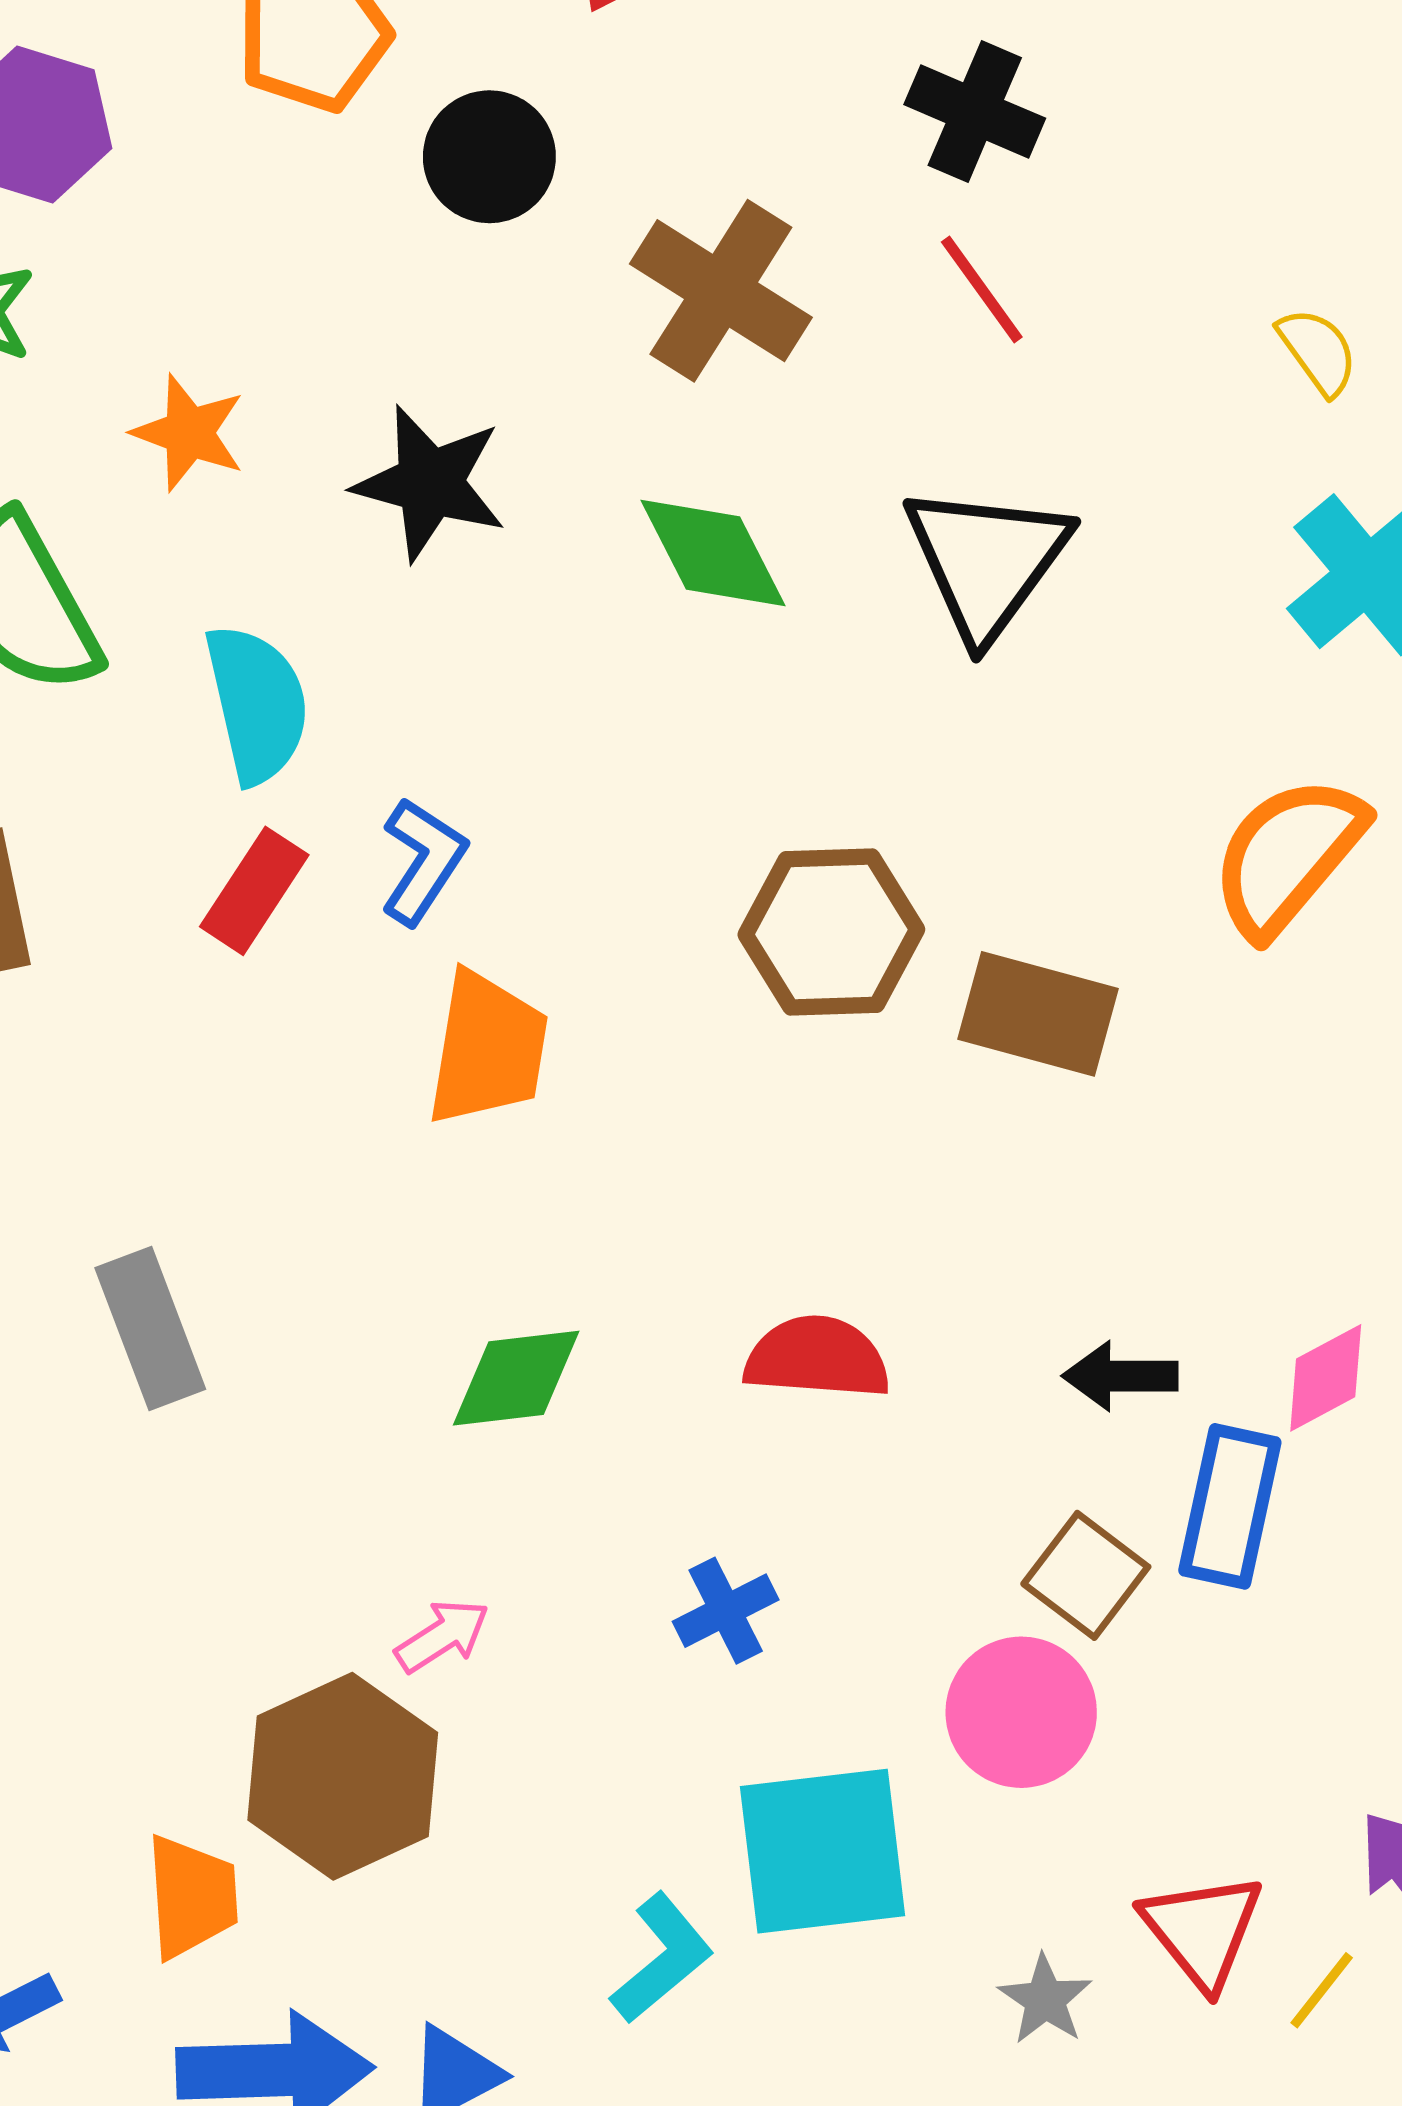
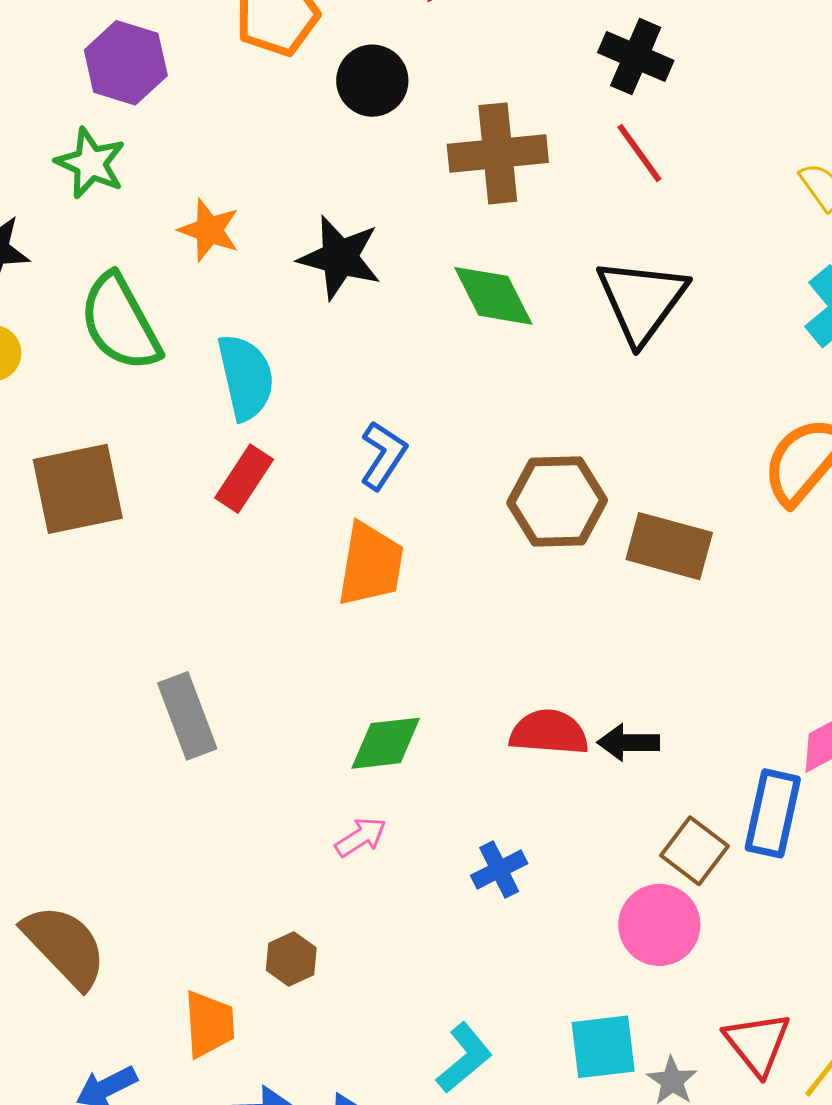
brown cross: (721, 291) -> (498, 153), turned -38
blue L-shape: (423, 861) -> (383, 455), moved
black arrow: (1120, 1376) -> (628, 742), moved
pink arrow: (442, 1636) -> (361, 837), moved
brown hexagon: (343, 1776) -> (291, 959), size x0.5
cyan square: (823, 1851) -> (603, 1047), moved, size x0.7

